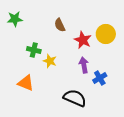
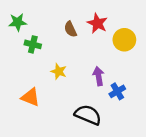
red star: (83, 40) -> (97, 23), moved
green cross: (34, 50) -> (33, 44), moved

